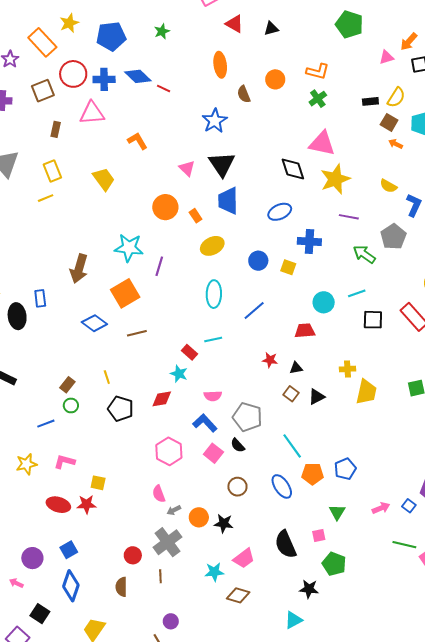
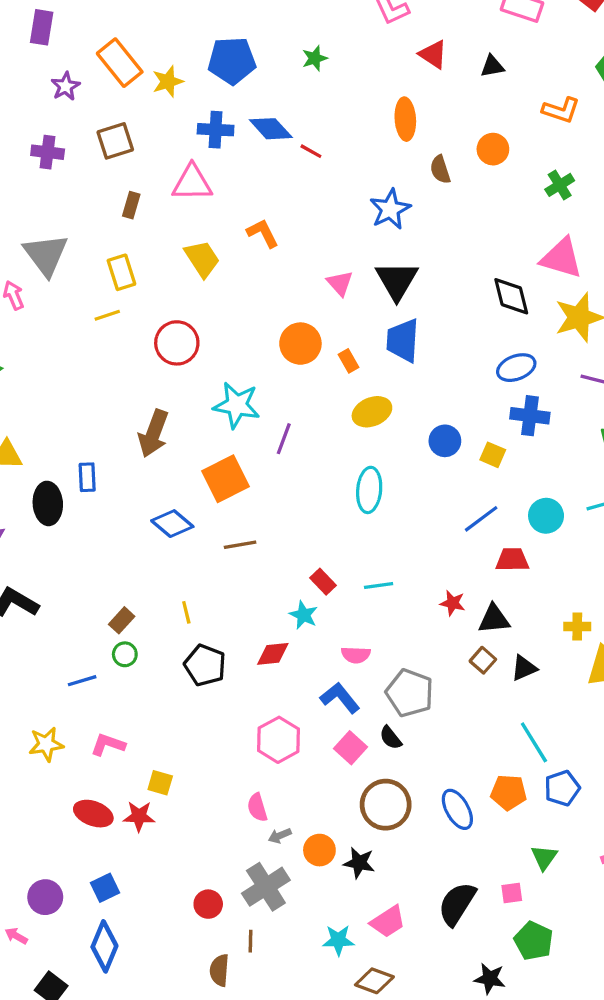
yellow star: (69, 23) -> (168, 82), moved
orange L-shape: (318, 71) -> (561, 110), moved
red circle: (73, 74) -> (177, 343), moved
yellow trapezoid: (104, 179) -> (202, 259), moved
blue ellipse: (280, 212) -> (516, 368), moved
blue line: (254, 310) -> (481, 519), moved
cyan line: (213, 339) -> (379, 585), moved
black triangle: (296, 368) -> (494, 619), size x1.5
cyan line: (292, 446) -> (534, 742), moved
brown circle: (237, 487) -> (386, 805), size x1.6
black semicircle: (286, 544) -> (457, 904), turned 52
brown semicircle: (121, 587) -> (219, 970), moved

